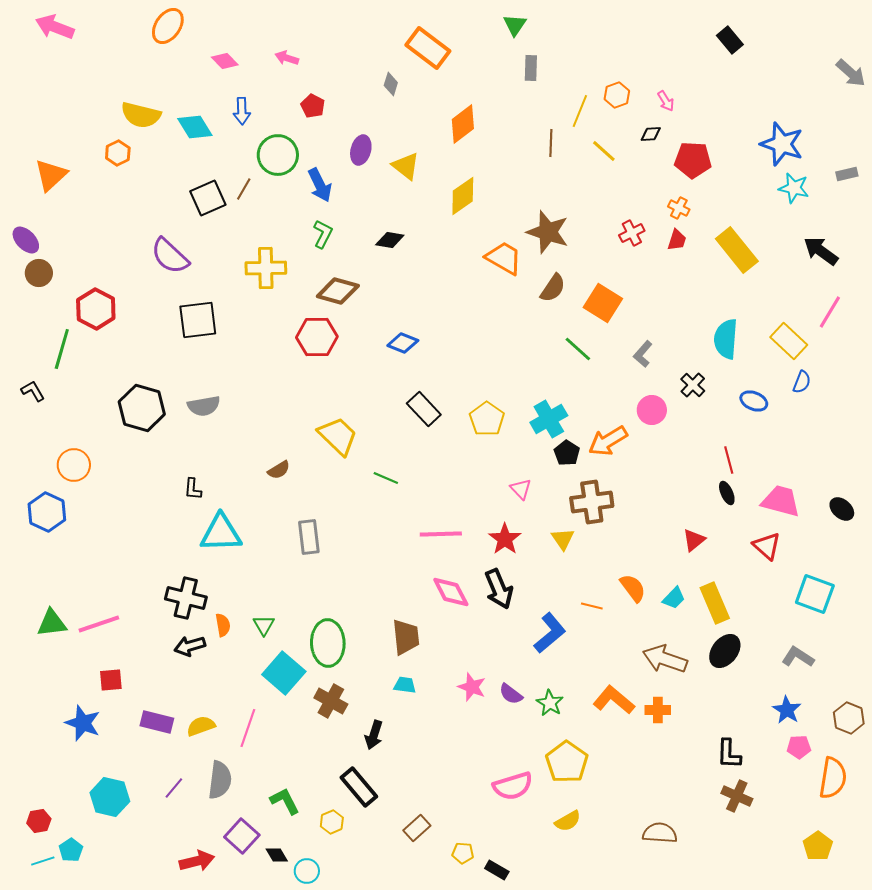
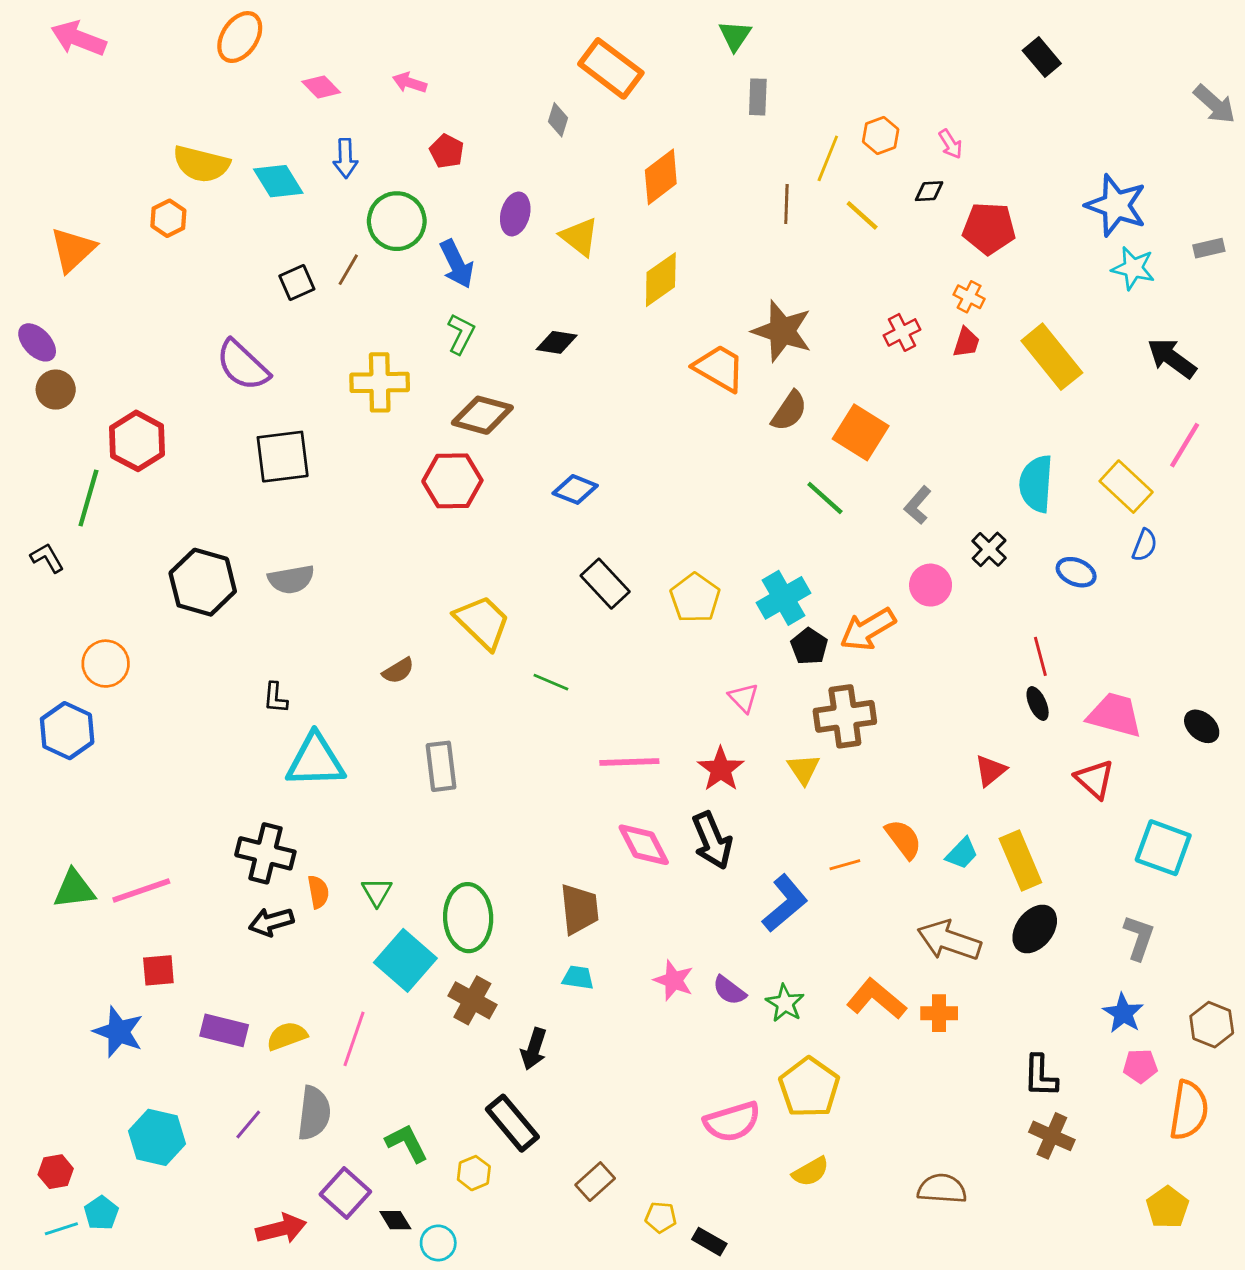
black square: (208, 198) -> (297, 282), size x0.7
orange line: (592, 606) -> (845, 865), turned -30
gray L-shape: (798, 657) -> (1139, 938), turned 76

